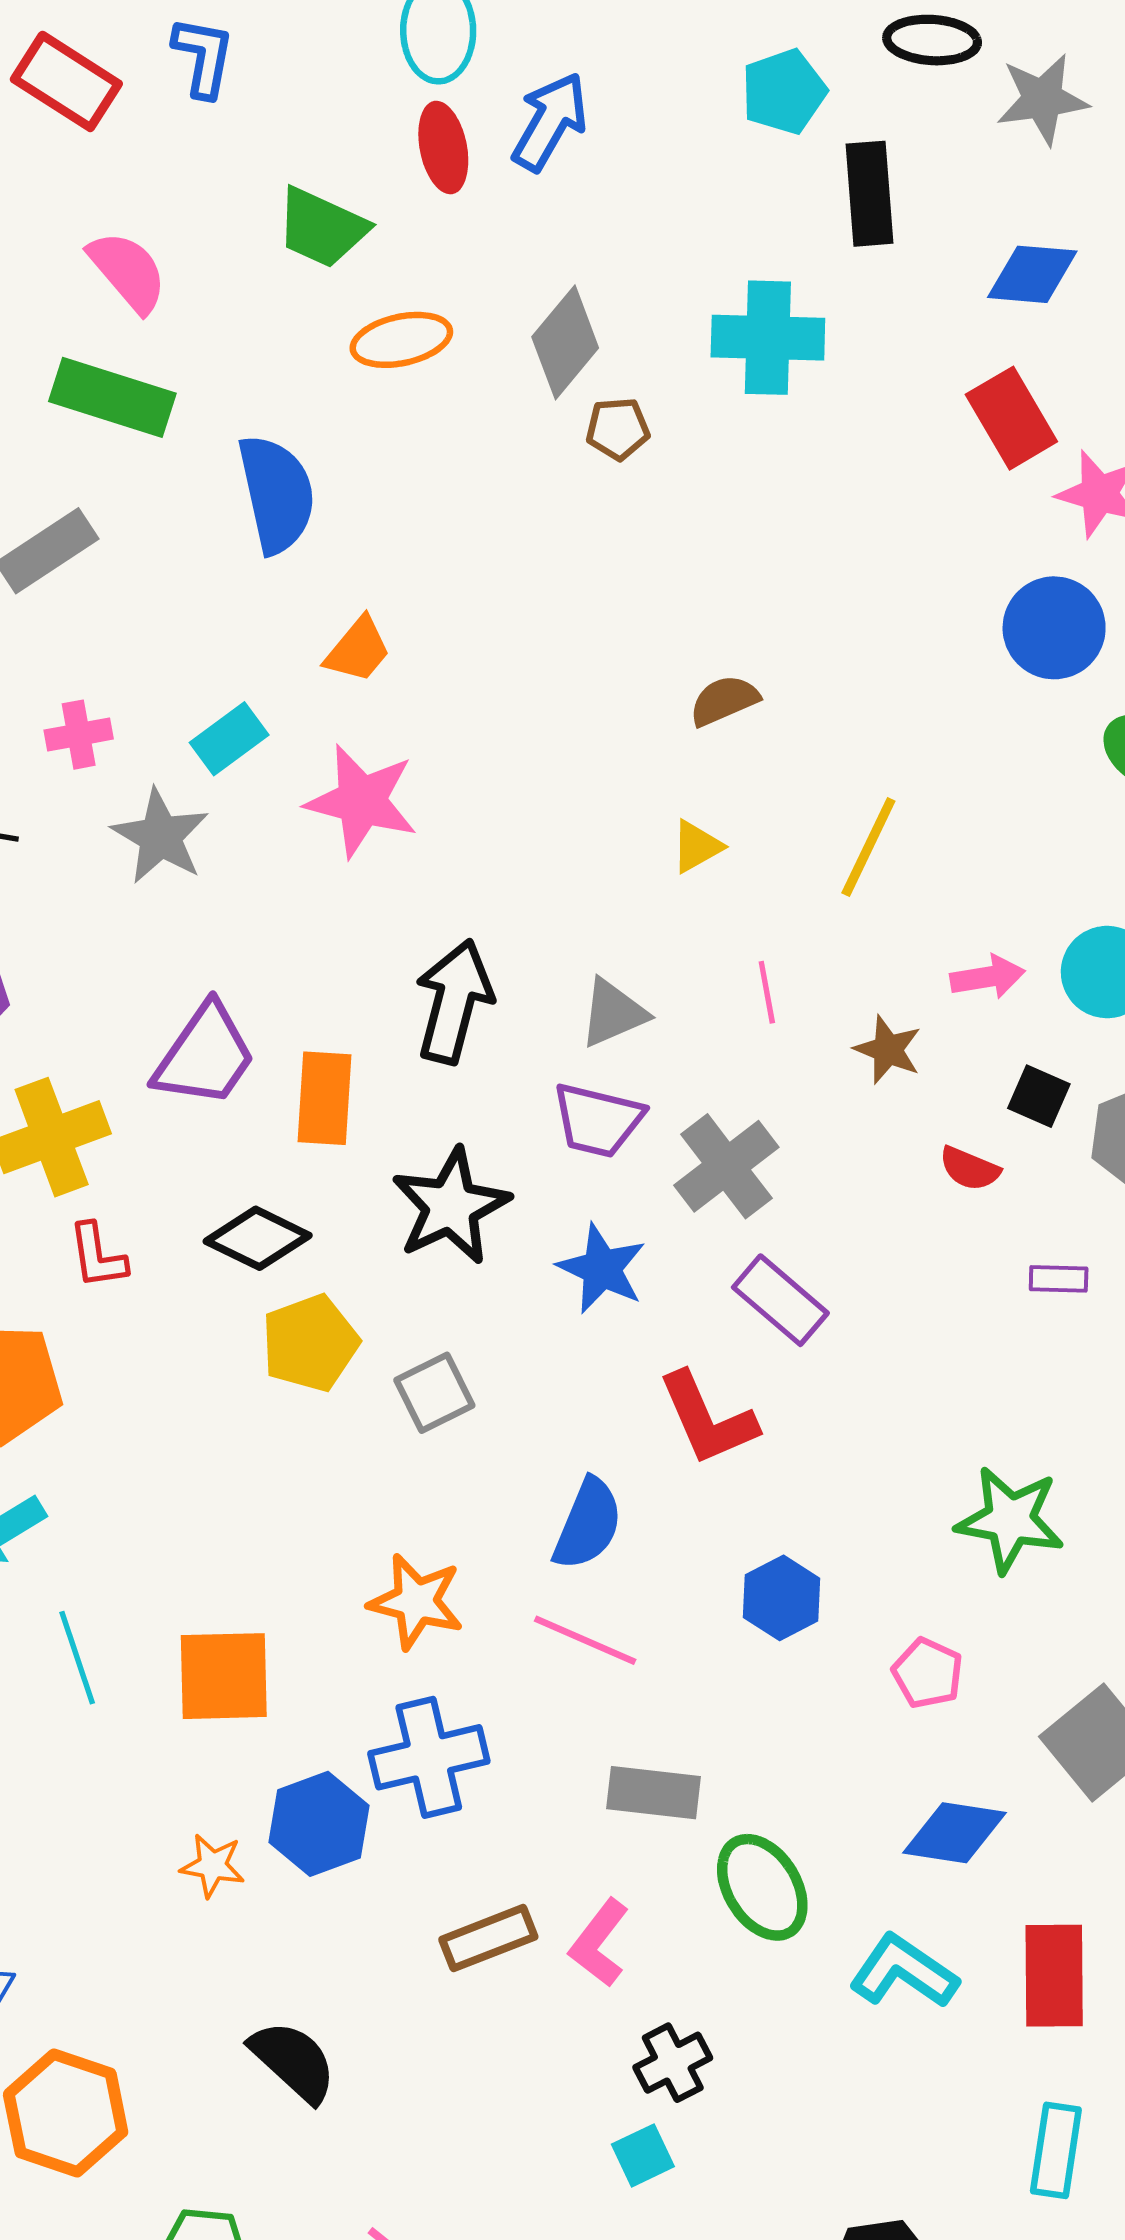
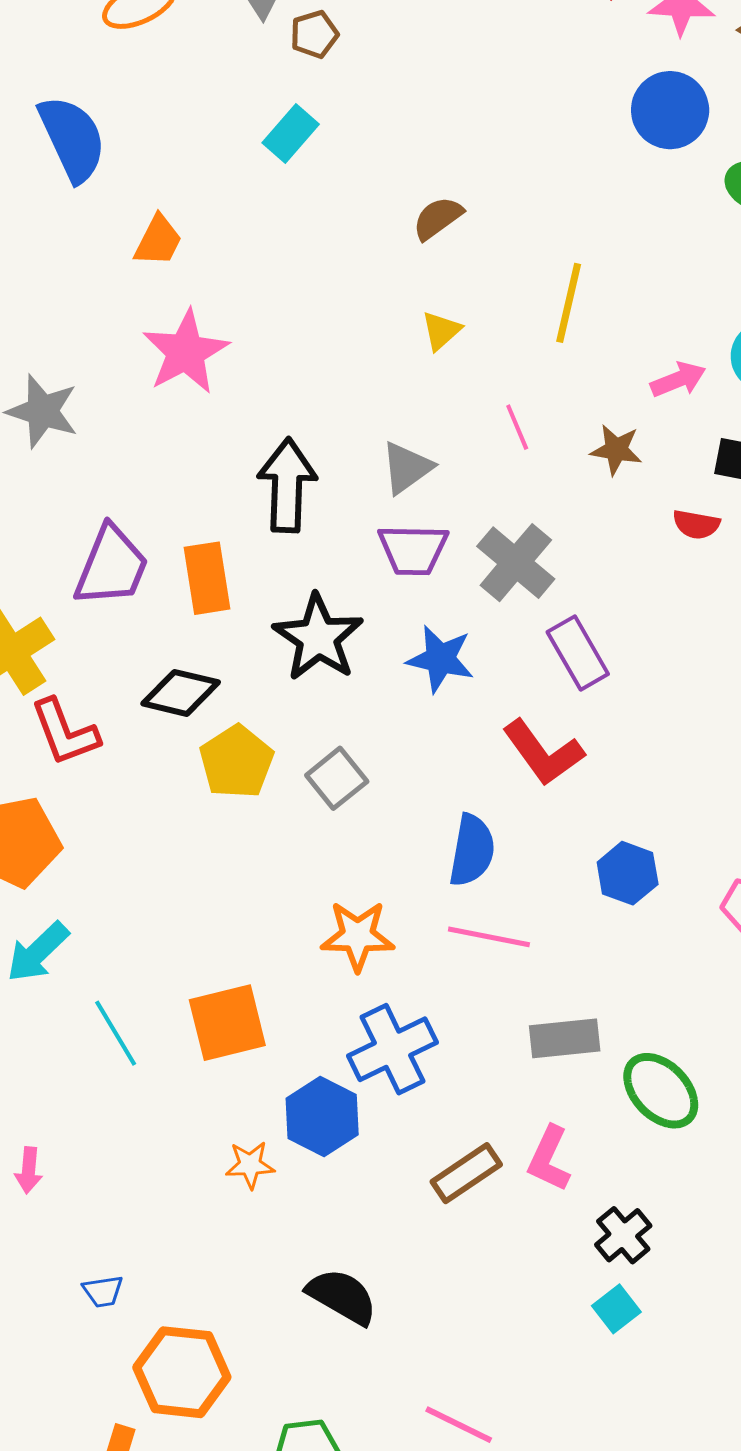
cyan rectangle: (229, 739) -> (291, 133), moved
pink star: (362, 801) -> (186, 352), turned -30
red L-shape: (98, 1256) -> (65, 732), size x1.4
purple rectangle: (780, 1300) -> (578, 653), turned 32

